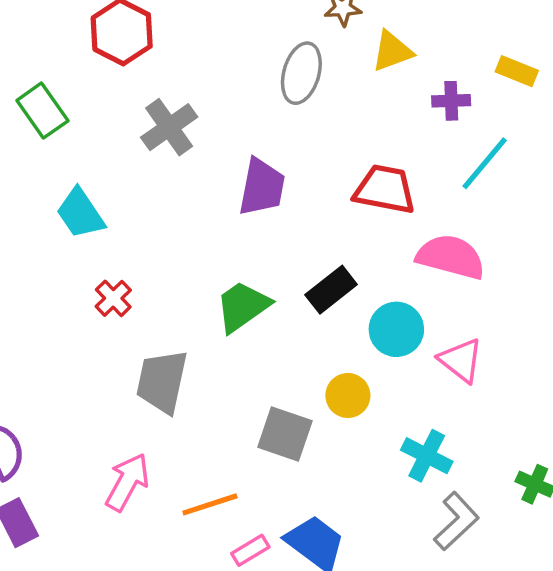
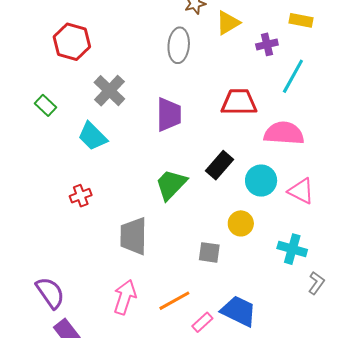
green rectangle: (42, 111) -> (46, 105), moved, size x0.7
cyan trapezoid: (80, 213) -> (92, 136), moved
red cross: (113, 298) -> (81, 196), moved, turned 35
gray square: (285, 434) -> (209, 252), size x0.7
gray L-shape: (456, 521) -> (316, 283), size x0.7

